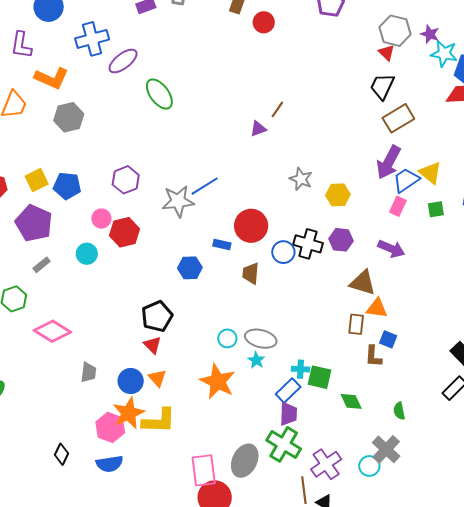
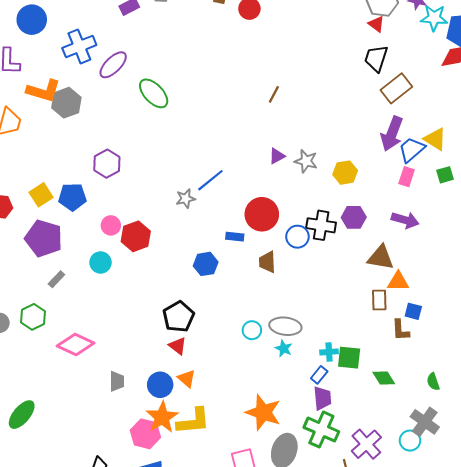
gray hexagon: (69, 117) -> (66, 103), moved
purple triangle: (258, 129) -> (277, 156), moved
purple hexagon: (126, 180) -> (107, 164), moved
gray star: (178, 201) -> (186, 199), size x0.6
orange star: (218, 381) -> (263, 412), moved
blue rectangle: (288, 390) -> (319, 375), size x0.7

